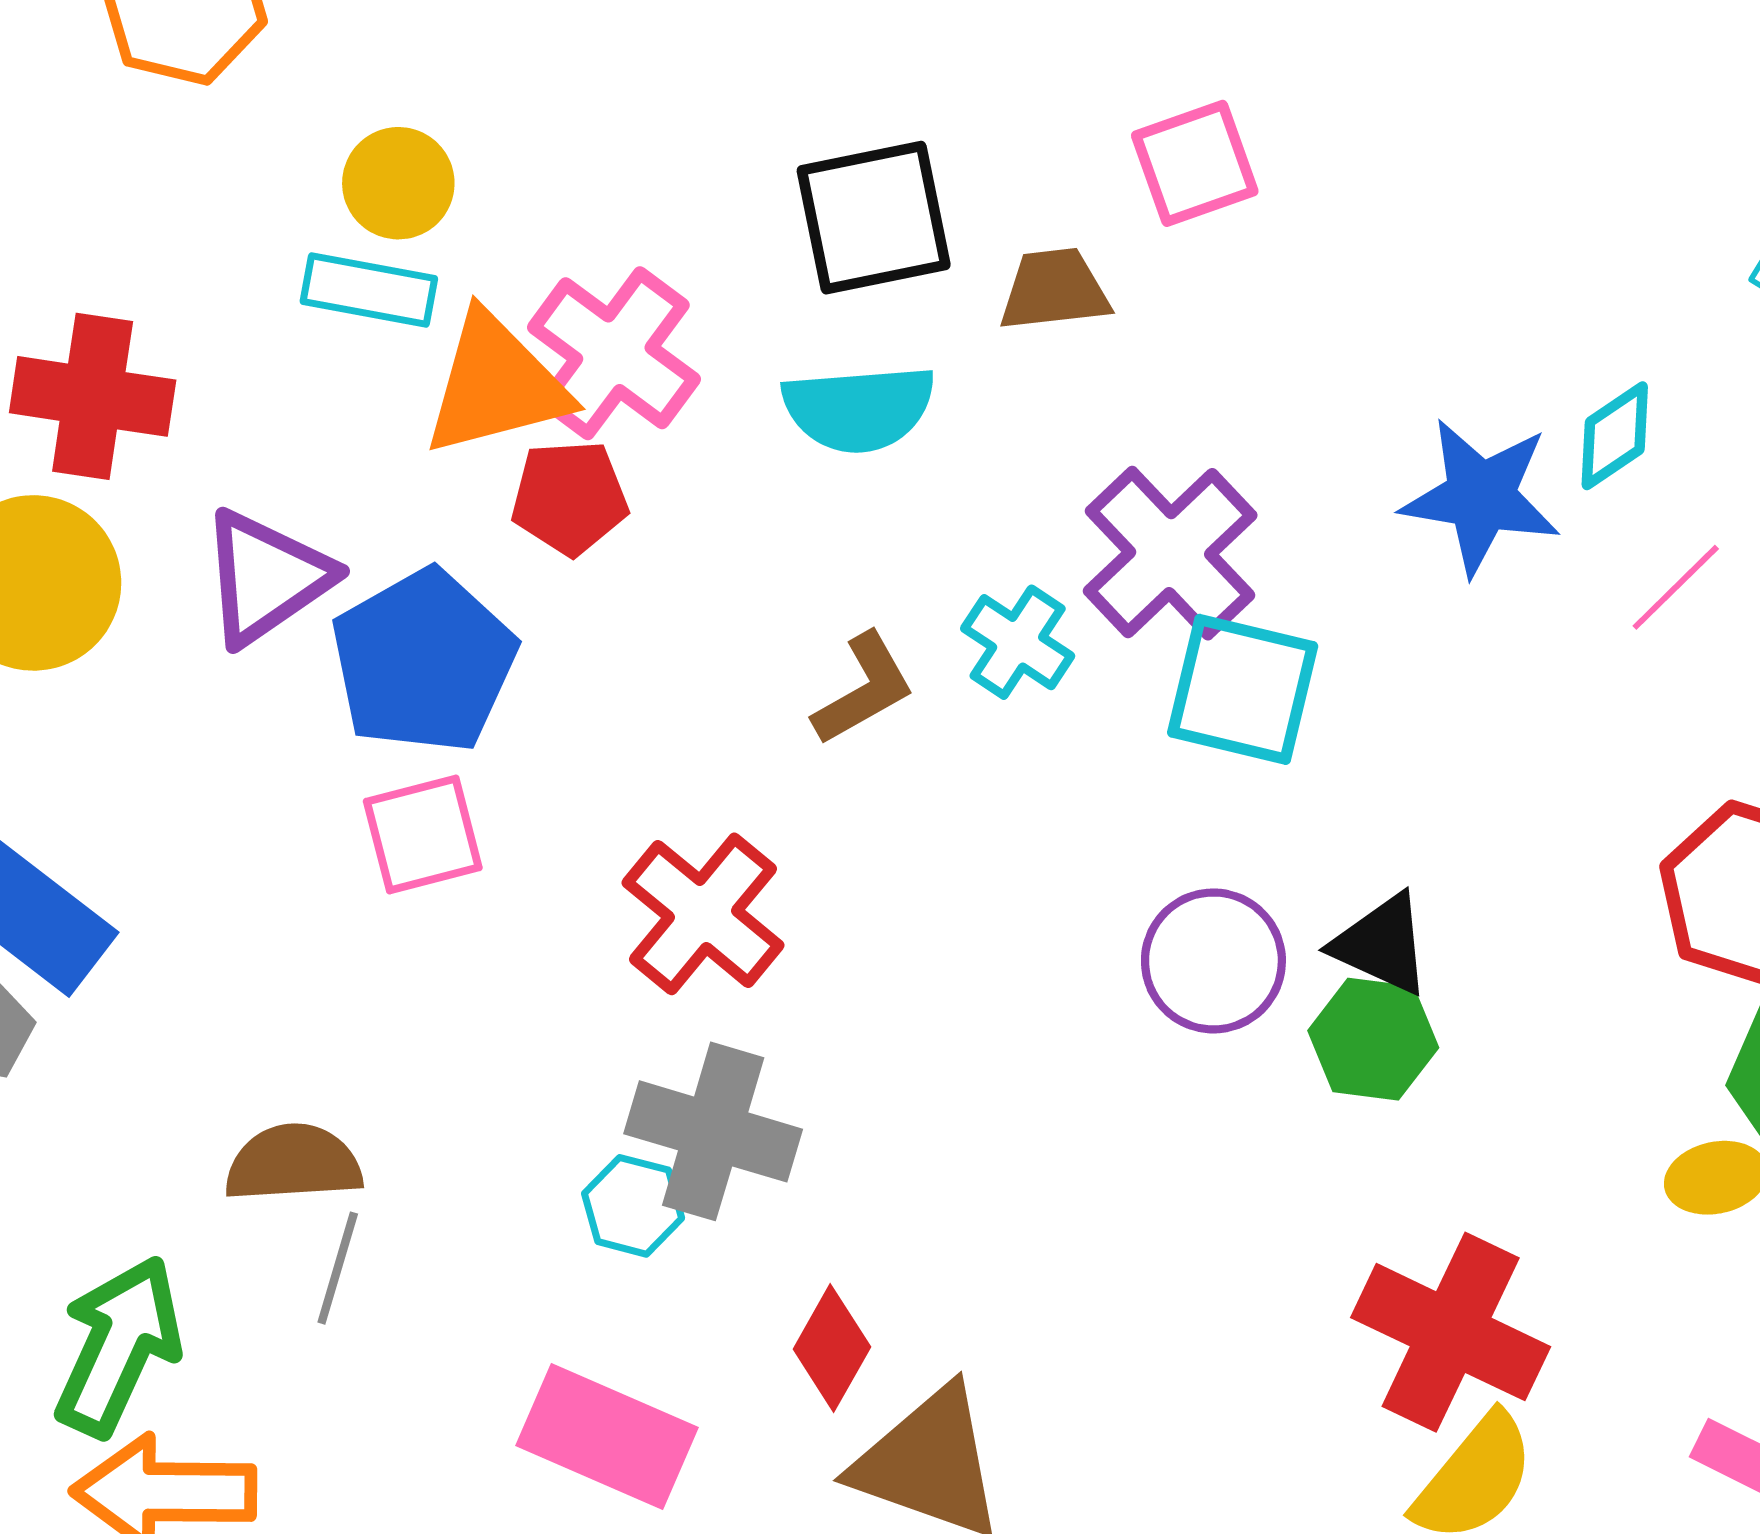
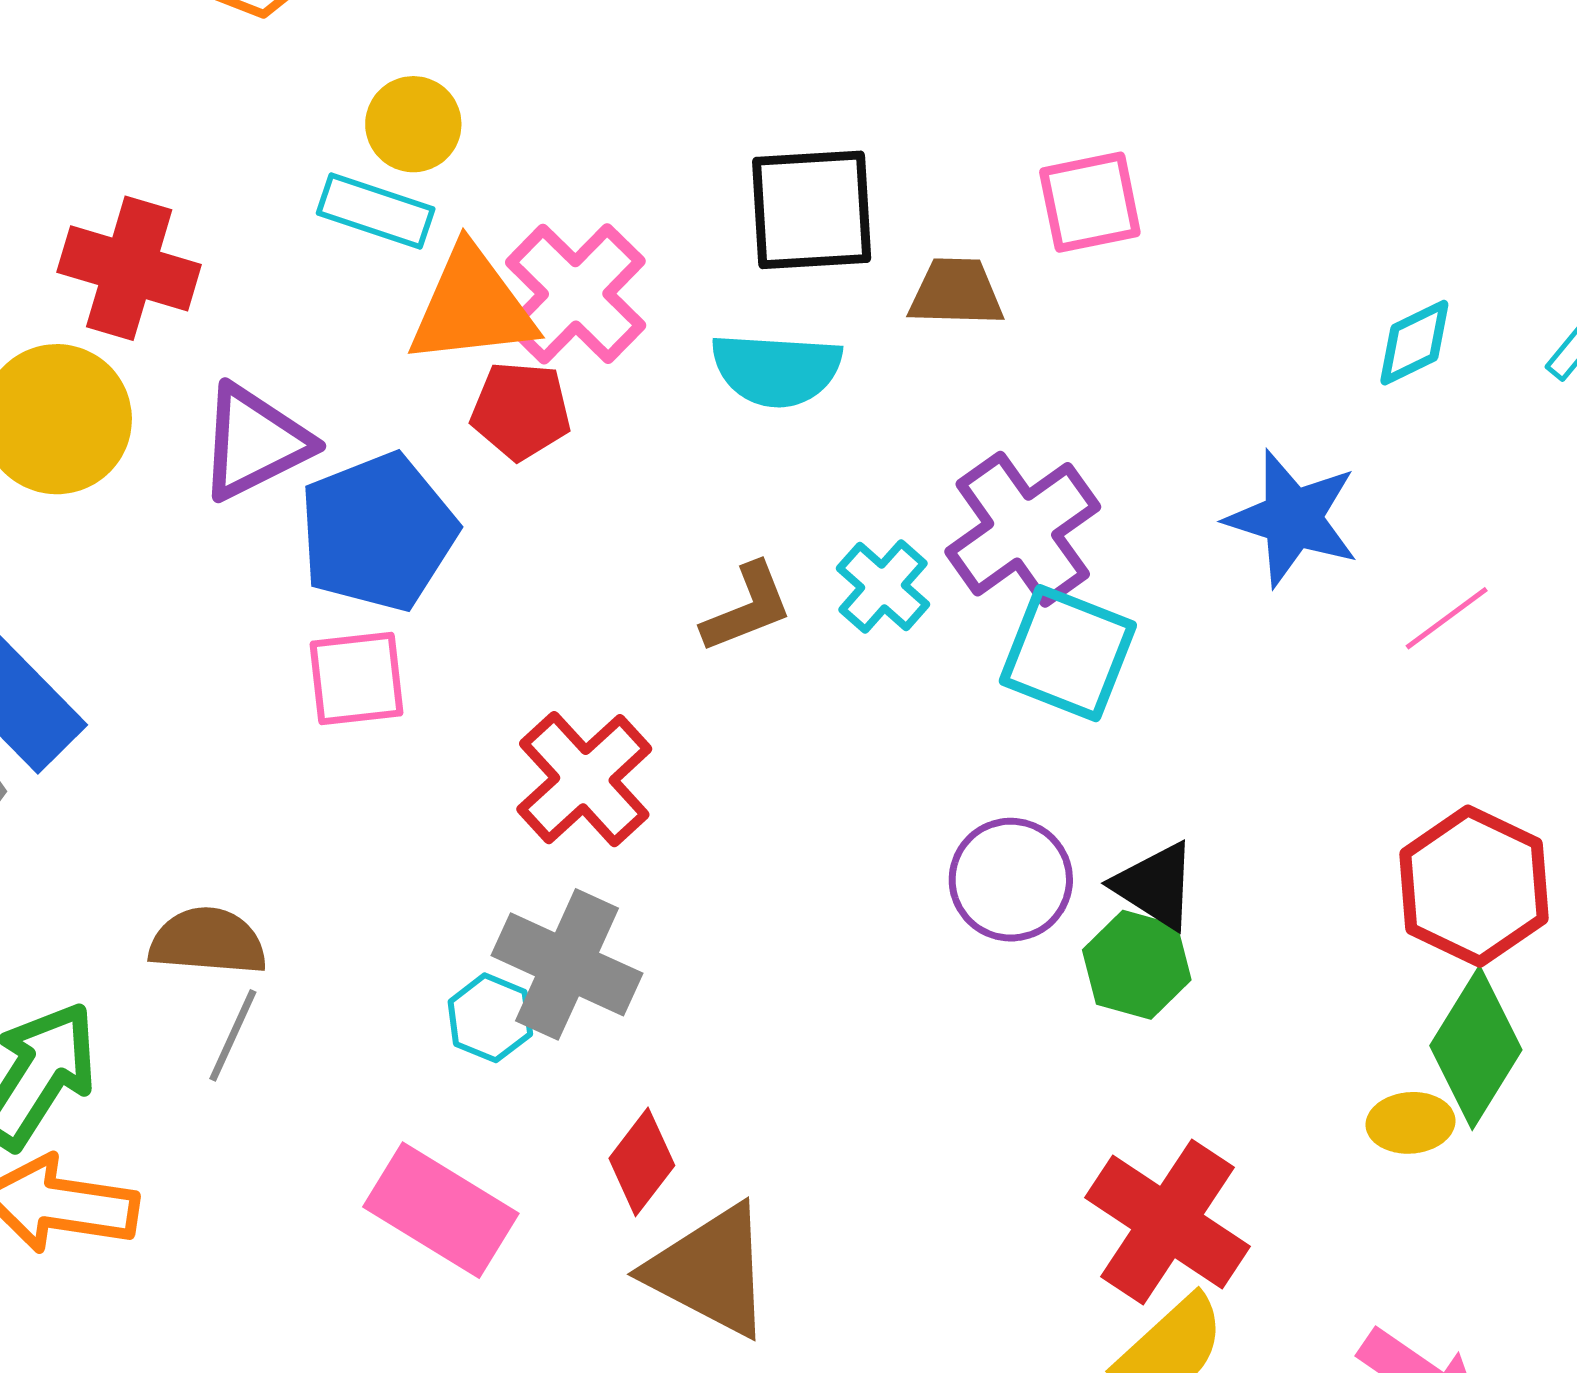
cyan diamond: (1615, 436) -> (1414, 343), moved

